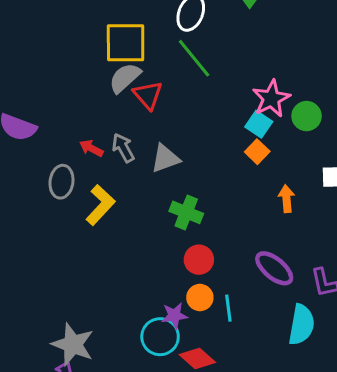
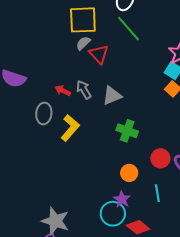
gray semicircle: (125, 78) -> (83, 43), size x0.7
red circle: (199, 260) -> (160, 158), moved
orange circle: (200, 297) -> (129, 173), moved
purple star: (174, 315) -> (122, 199), turned -30

